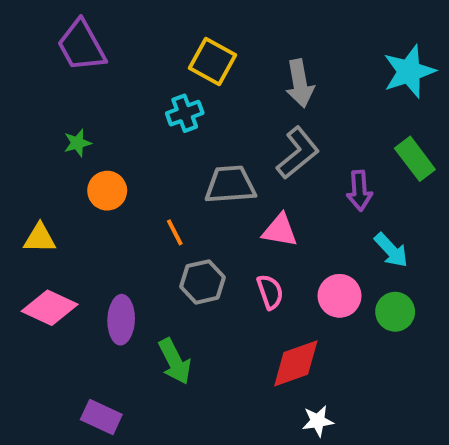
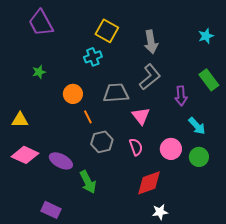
cyan star: (409, 71) -> (206, 36), size x0.6
orange circle: (107, 191) -> (73, 94), moved
pink triangle: (280, 230) -> (141, 116), turned 42
purple ellipse: (121, 320) -> (61, 161), turned -65

